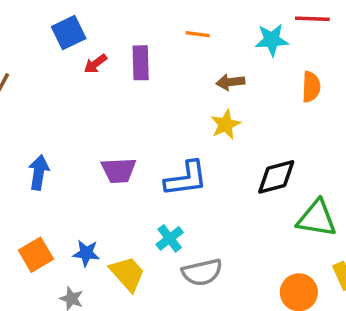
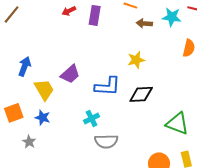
brown arrow: (230, 82) -> (144, 23), moved
purple trapezoid: (119, 170) -> (70, 74), turned -50
black diamond: (276, 177) -> (141, 94), moved
yellow trapezoid: (127, 274) -> (44, 90), moved

